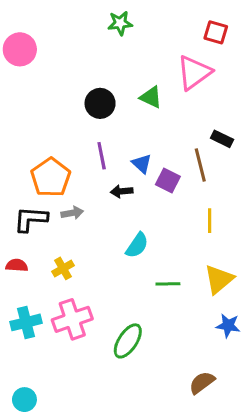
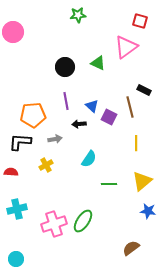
orange pentagon: (51, 177) -> (33, 115), turned 30
gray arrow: (72, 213) -> (55, 139), moved
yellow cross: (63, 268) -> (46, 165), moved
pink cross: (72, 319) -> (54, 224), moved

